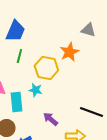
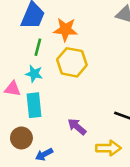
orange star: (69, 52) -> (66, 30), moved, turned 30
cyan star: (35, 90) -> (34, 74), moved

